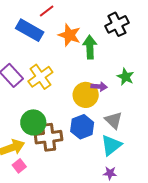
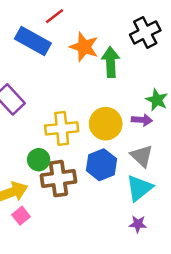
yellow cross: (40, 77) -> (62, 128), moved, turned 30
purple arrow: (99, 87) -> (142, 120), moved
green circle: (33, 122) -> (39, 160), size x0.7

